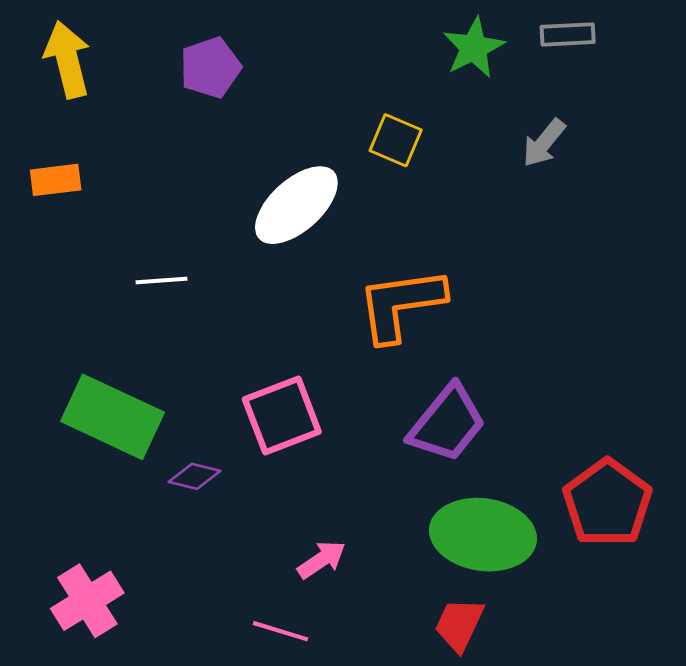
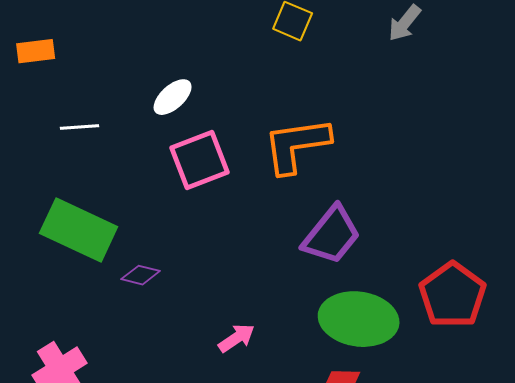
white ellipse: (296, 205) -> (173, 97), moved, size x0.6
white line: (161, 281) -> (80, 127), moved
pink square: (282, 415) -> (200, 160), moved

